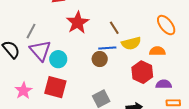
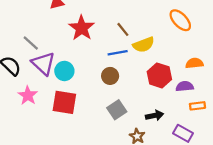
gray line: (31, 31) -> (31, 43), turned -70
orange semicircle: (157, 51) -> (194, 63), moved
brown circle: (100, 59) -> (110, 76), moved
pink star: (23, 91) -> (28, 95), moved

